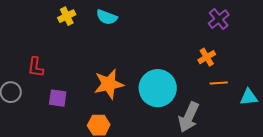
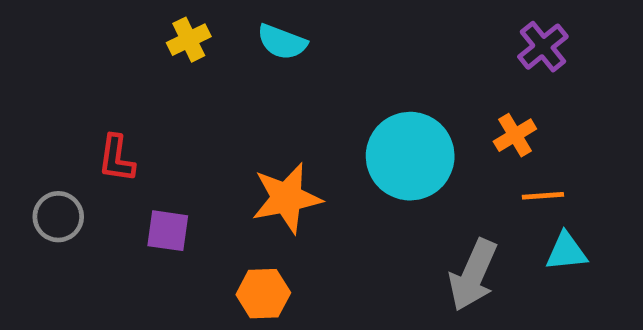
cyan circle: (158, 88) -> (410, 156), moved
cyan triangle: (249, 97) -> (566, 252), moved

